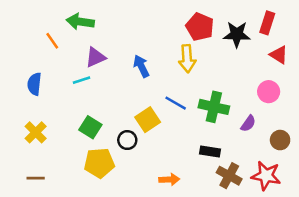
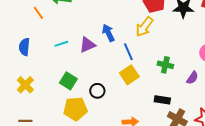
purple triangle: (95, 57) -> (87, 45), moved
yellow arrow: (187, 59) -> (144, 27), turned 40
blue line: (176, 103) -> (128, 52), moved, turned 36
green cross: (214, 107) -> (165, 65), size x0.7
yellow square: (148, 120) -> (129, 75), moved

